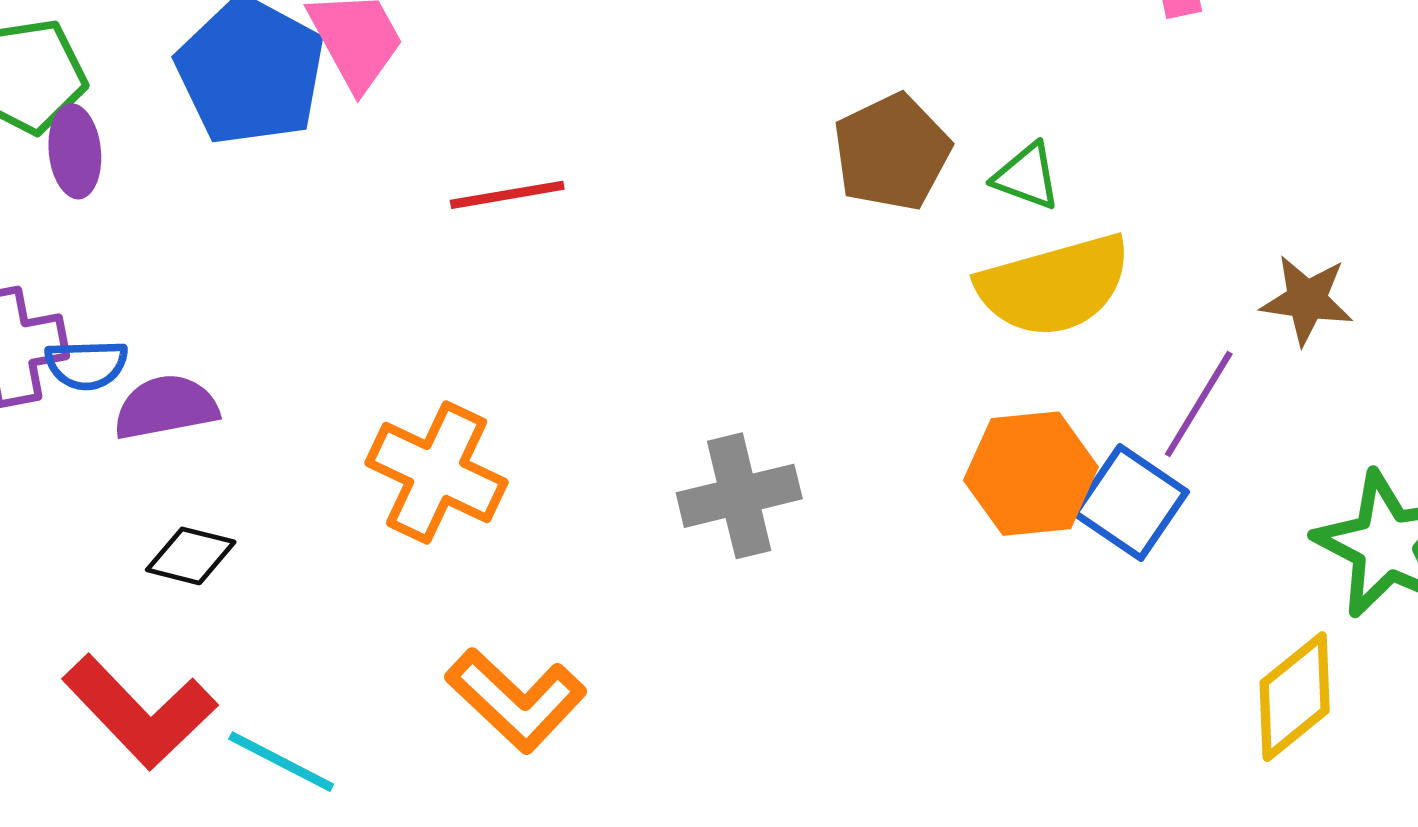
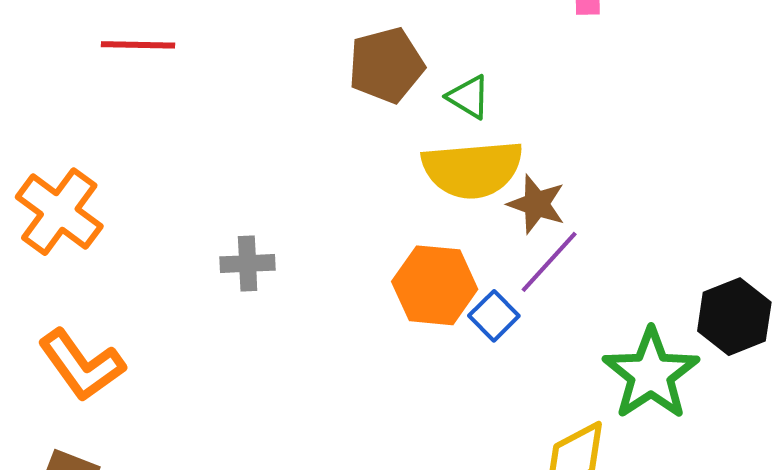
brown star: (1307, 300) -> (536, 204), moved
gray cross: (739, 496) -> (248, 264), size x0.7
blue square: (1130, 503) -> (494, 316), size x0.7

